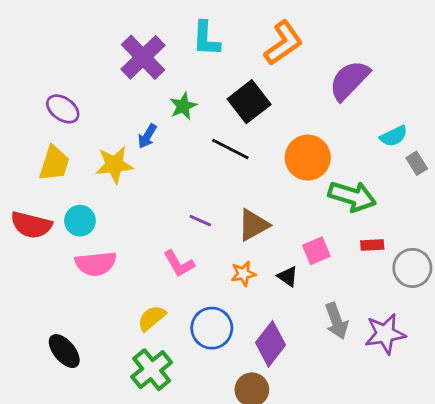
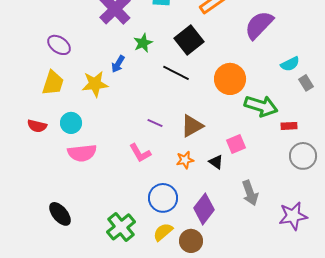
red semicircle: (31, 225) -> (37, 126), size x0.7
red rectangle: (372, 245) -> (289, 126), moved
yellow semicircle: (152, 318) -> (163, 232), moved
purple star: (385, 334) -> (293, 216), moved

